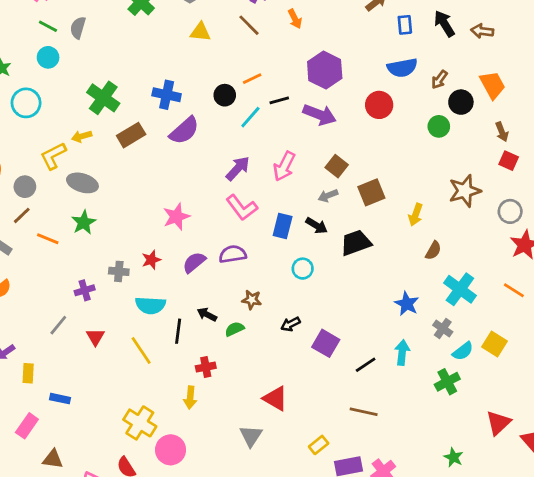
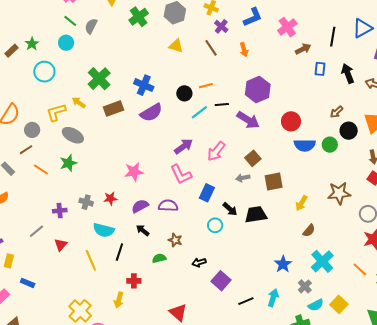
blue semicircle: (402, 68) -> (305, 145), moved
yellow arrow: (82, 136) -> (79, 103), turned 40
black arrow: (317, 226) -> (230, 209), moved
black arrow: (207, 314) -> (143, 230), moved

